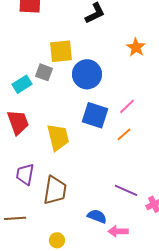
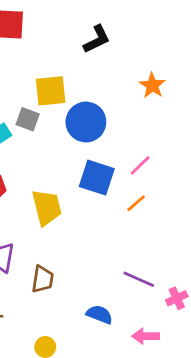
brown trapezoid: (55, 190) -> (43, 279), size x0.7
pink arrow: (118, 231) -> (146, 336), moved

